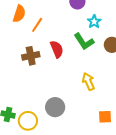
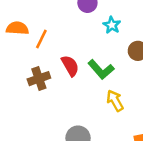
orange semicircle: (19, 14) -> (17, 28), turned -96
green L-shape: (84, 41) -> (101, 69), moved

